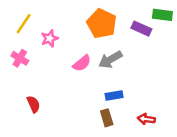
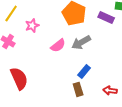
blue rectangle: (114, 95) -> (84, 71), turned -40
red semicircle: (33, 104) -> (19, 78), size x1.6

